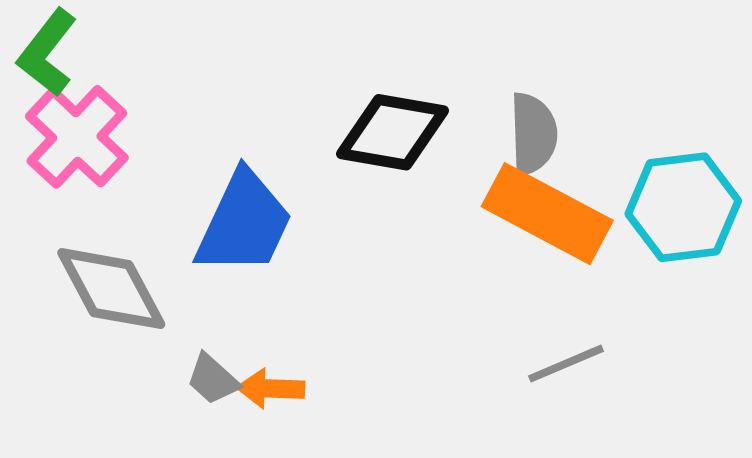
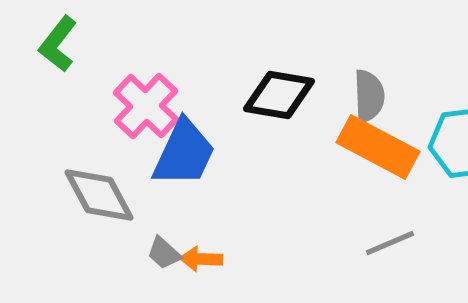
pink cross: (77, 137) -> (146, 106), moved

